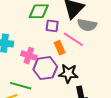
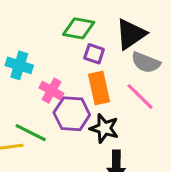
pink line: (73, 39) -> (140, 96), moved
orange rectangle: (60, 48) -> (99, 88), size x1.5

